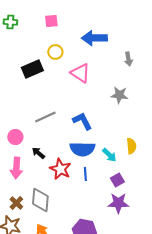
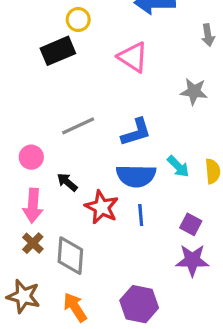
yellow circle: (55, 52) -> (78, 20), moved
blue L-shape: (82, 121) -> (136, 132), turned 100
cyan arrow: (109, 155) -> (178, 167), moved
purple square: (117, 180) -> (191, 224), turned -32
brown cross: (16, 203) -> (33, 243), moved

